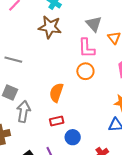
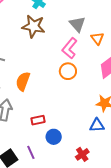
pink L-shape: (87, 48) -> (70, 48), turned 40
orange semicircle: (56, 93) -> (23, 81), moved

